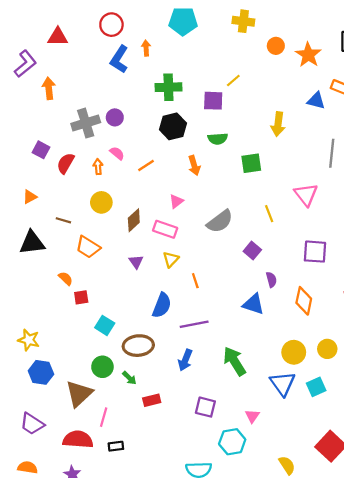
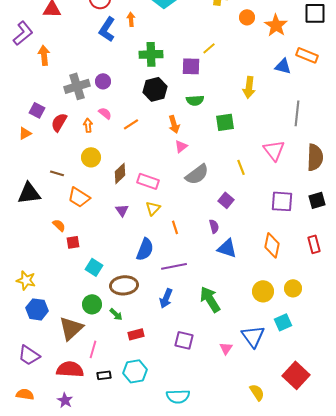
orange triangle: (30, 197) -> (25, 133), moved
pink triangle: (176, 201) -> (181, 146), moved
purple semicircle: (271, 280) -> (214, 226), moved
blue triangle: (283, 384) -> (253, 336), moved
cyan hexagon: (232, 442) -> (135, 371), moved

